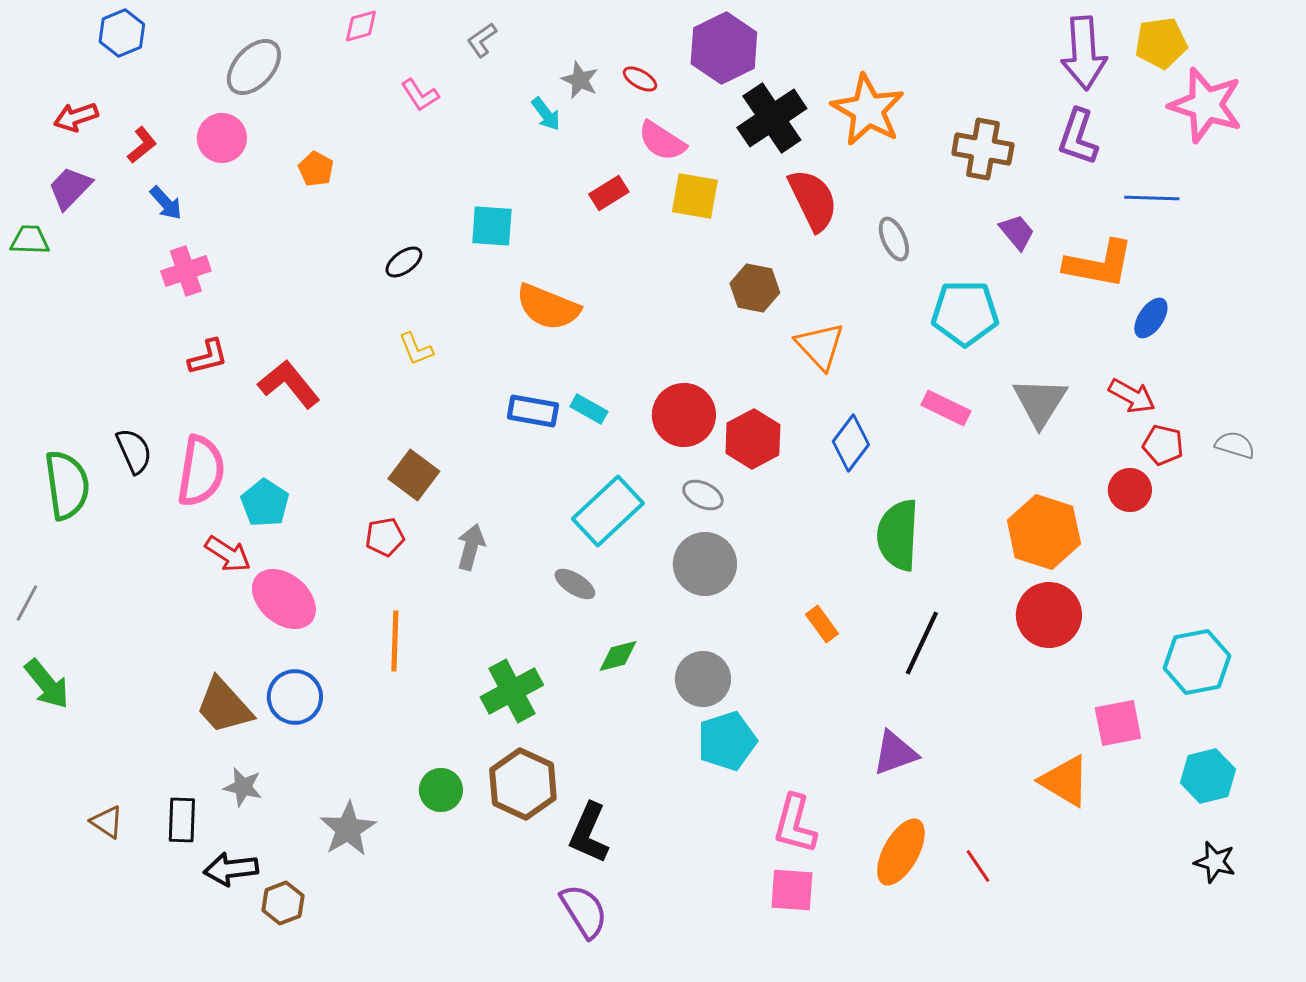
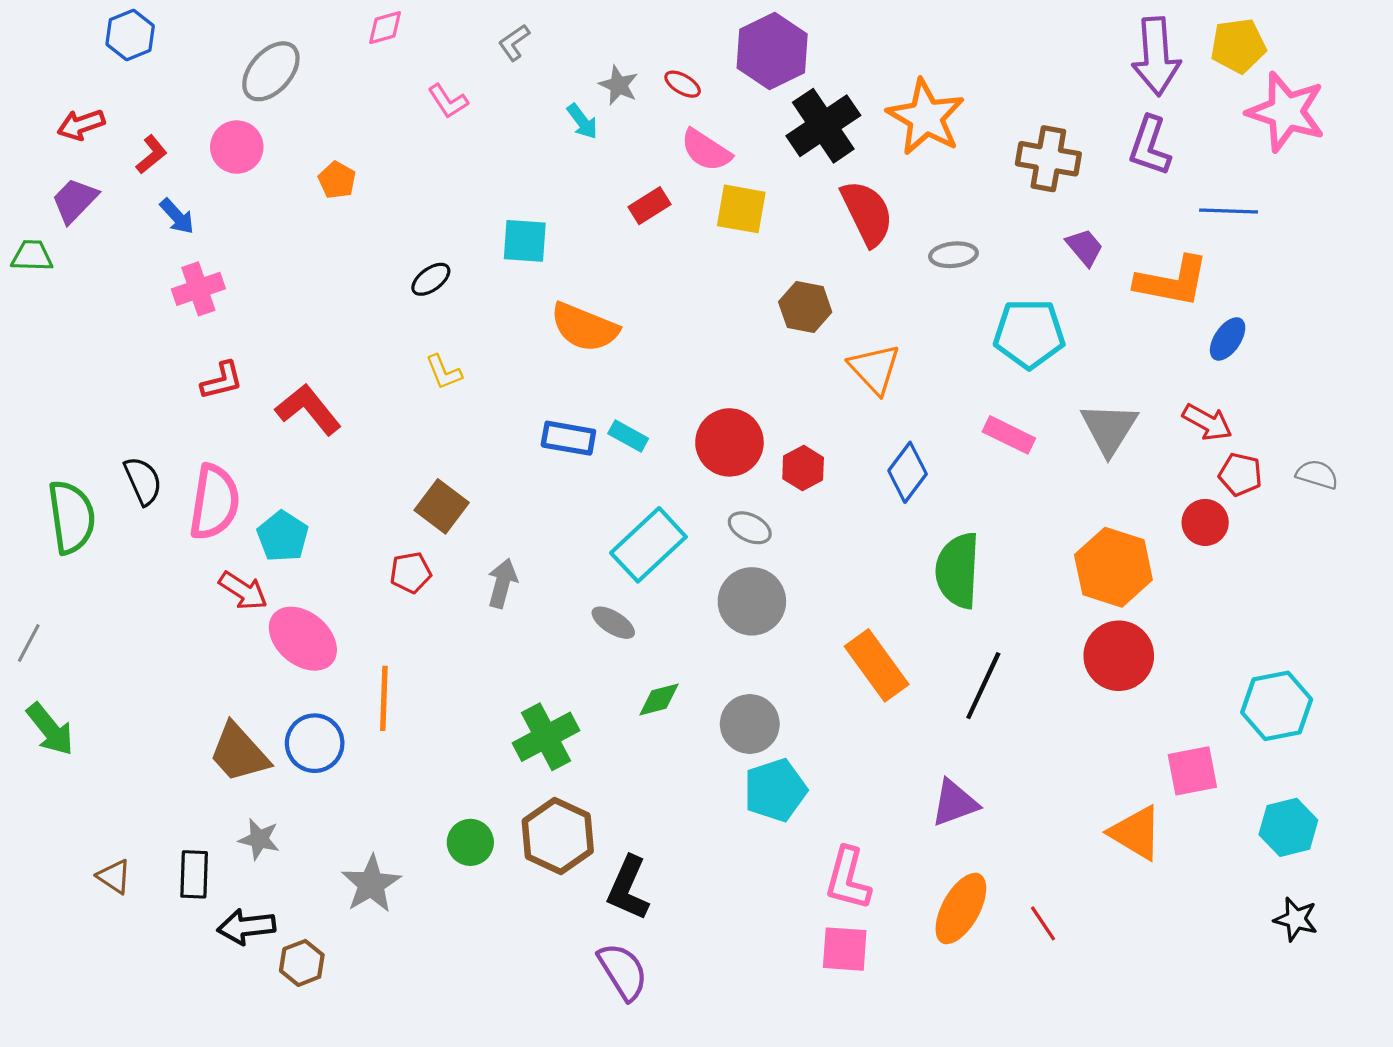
gray ellipse: (894, 239) -> (953, 255), turned -72
red hexagon: (753, 439) -> (803, 468), size x0.7
orange rectangle: (822, 624) -> (877, 665), size x1.8
orange line: (395, 641) -> (384, 698), moved

